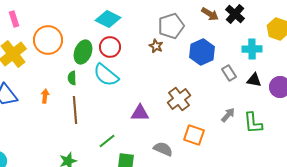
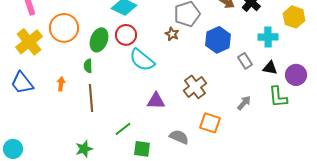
cyan semicircle: (106, 75) -> (142, 60), moved
green L-shape: (253, 123) -> (278, 97), moved

